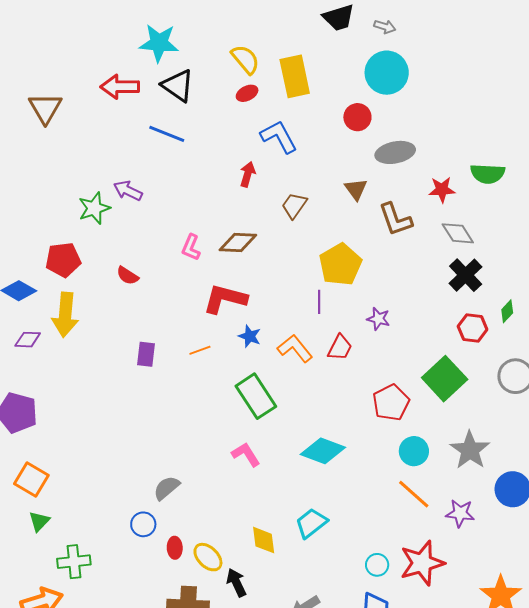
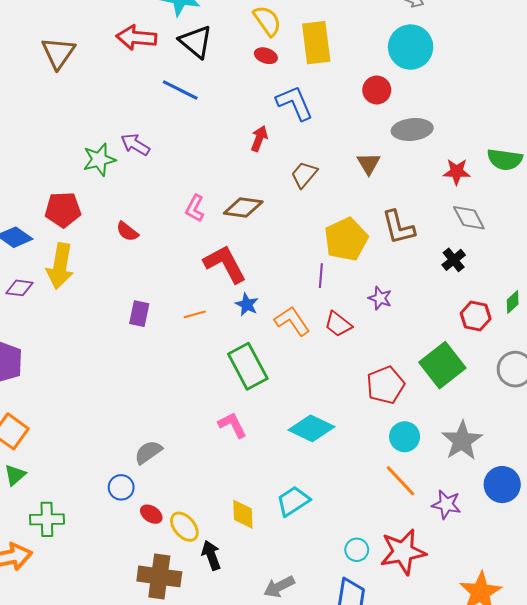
red ellipse: (247, 93) -> (266, 56), turned 40
brown L-shape: (395, 219) -> (398, 227), moved
black cross: (466, 275) -> (454, 260), moved, size x0.7
red L-shape: (225, 299) -> (225, 264), turned 42
red trapezoid: (340, 348) -> (338, 324), turned 96
red ellipse: (175, 548) -> (151, 514), turned -60

